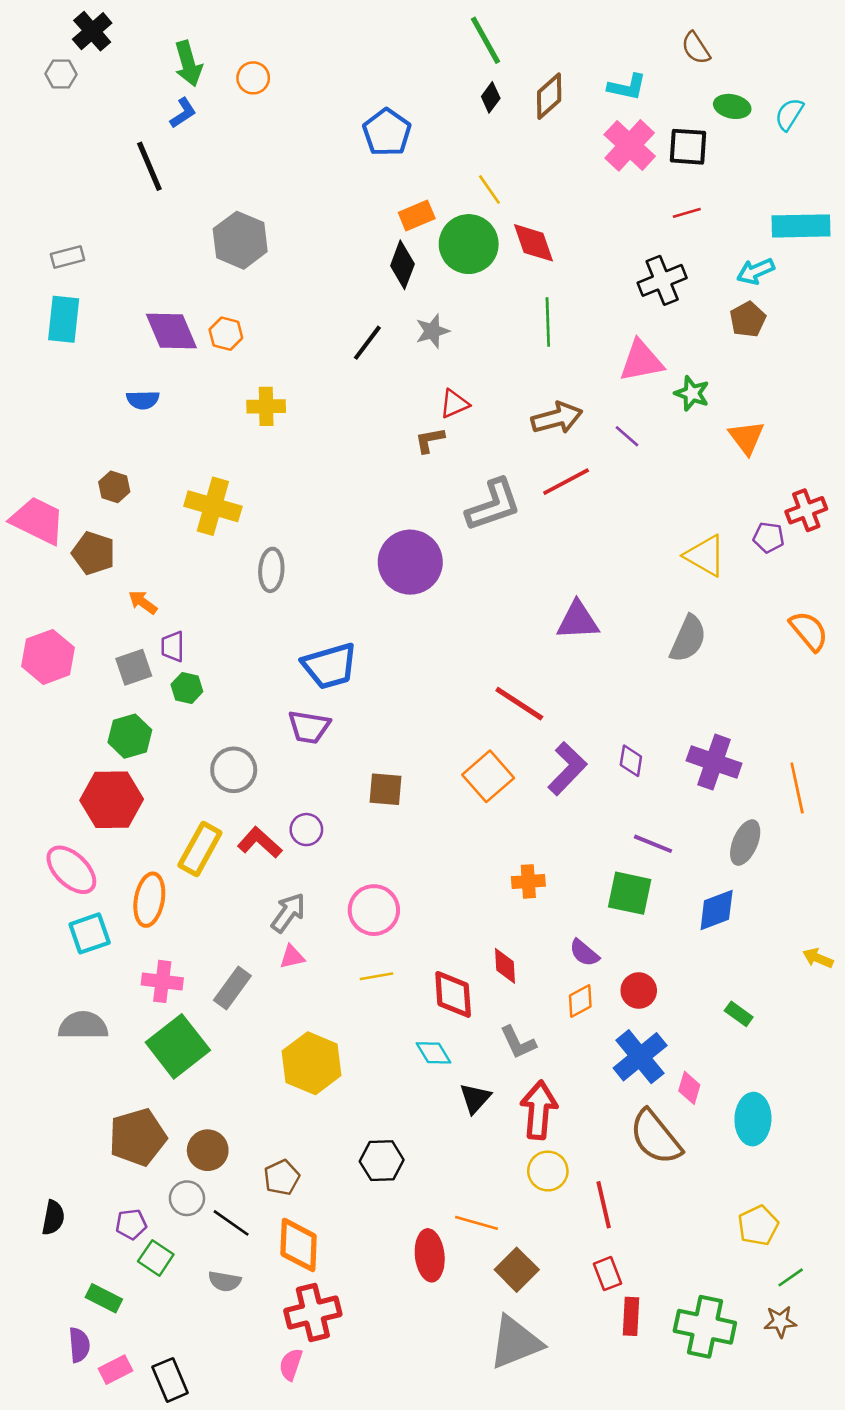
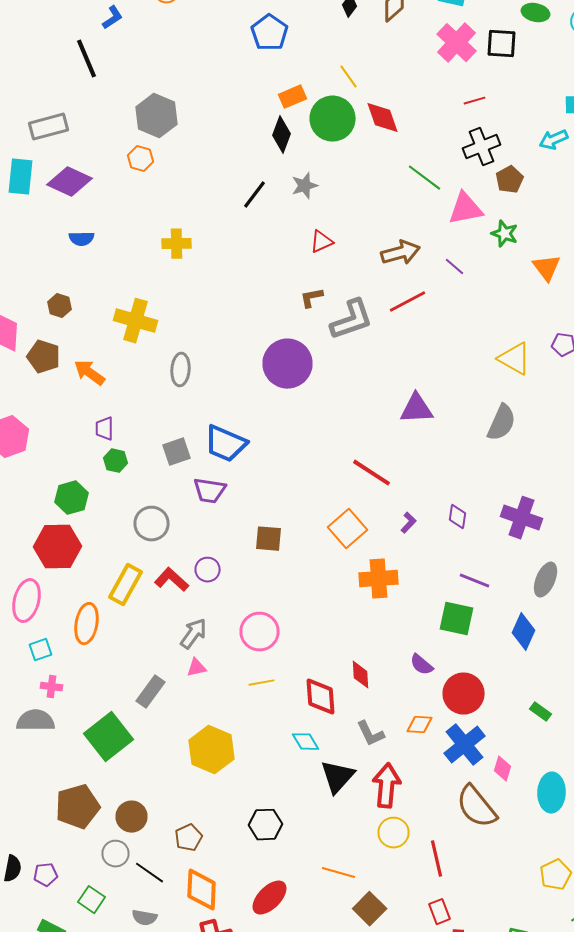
red line: (687, 213) -> (474, 101), moved
gray rectangle: (68, 257) -> (48, 127), moved, size x1.5
brown pentagon: (748, 319) -> (510, 180), moved
green line: (548, 322) -> (424, 178), moved, turned -51
purple diamond: (171, 331) -> (70, 182), moved, turned -42
orange hexagon: (226, 334) -> (140, 159), moved
brown L-shape: (430, 440) -> (312, 298), moved
orange arrow: (143, 602) -> (90, 373), moved, size x1.4
blue trapezoid: (330, 666) -> (226, 444), turned 39
gray square: (134, 667) -> (176, 452), moved
purple L-shape: (567, 769) -> (408, 523), size x0.5
pink ellipse: (71, 870) -> (26, 601), turned 60
orange cross: (528, 881) -> (378, 579), moved, size x1.5
blue diamond: (717, 910) -> (524, 632), turned -45
cyan square: (90, 933) -> (40, 650), size x0.7
pink cross: (162, 981) -> (52, 687), moved, size x0.7
red circle: (639, 991) -> (464, 694), size x1.5
orange diamond: (580, 1001) -> (420, 725), moved, turned 32
black triangle: (475, 1098) -> (338, 777), size x1.4
purple pentagon: (131, 1224) -> (46, 875), moved
red ellipse: (430, 1255) -> (270, 898), moved, turned 51

